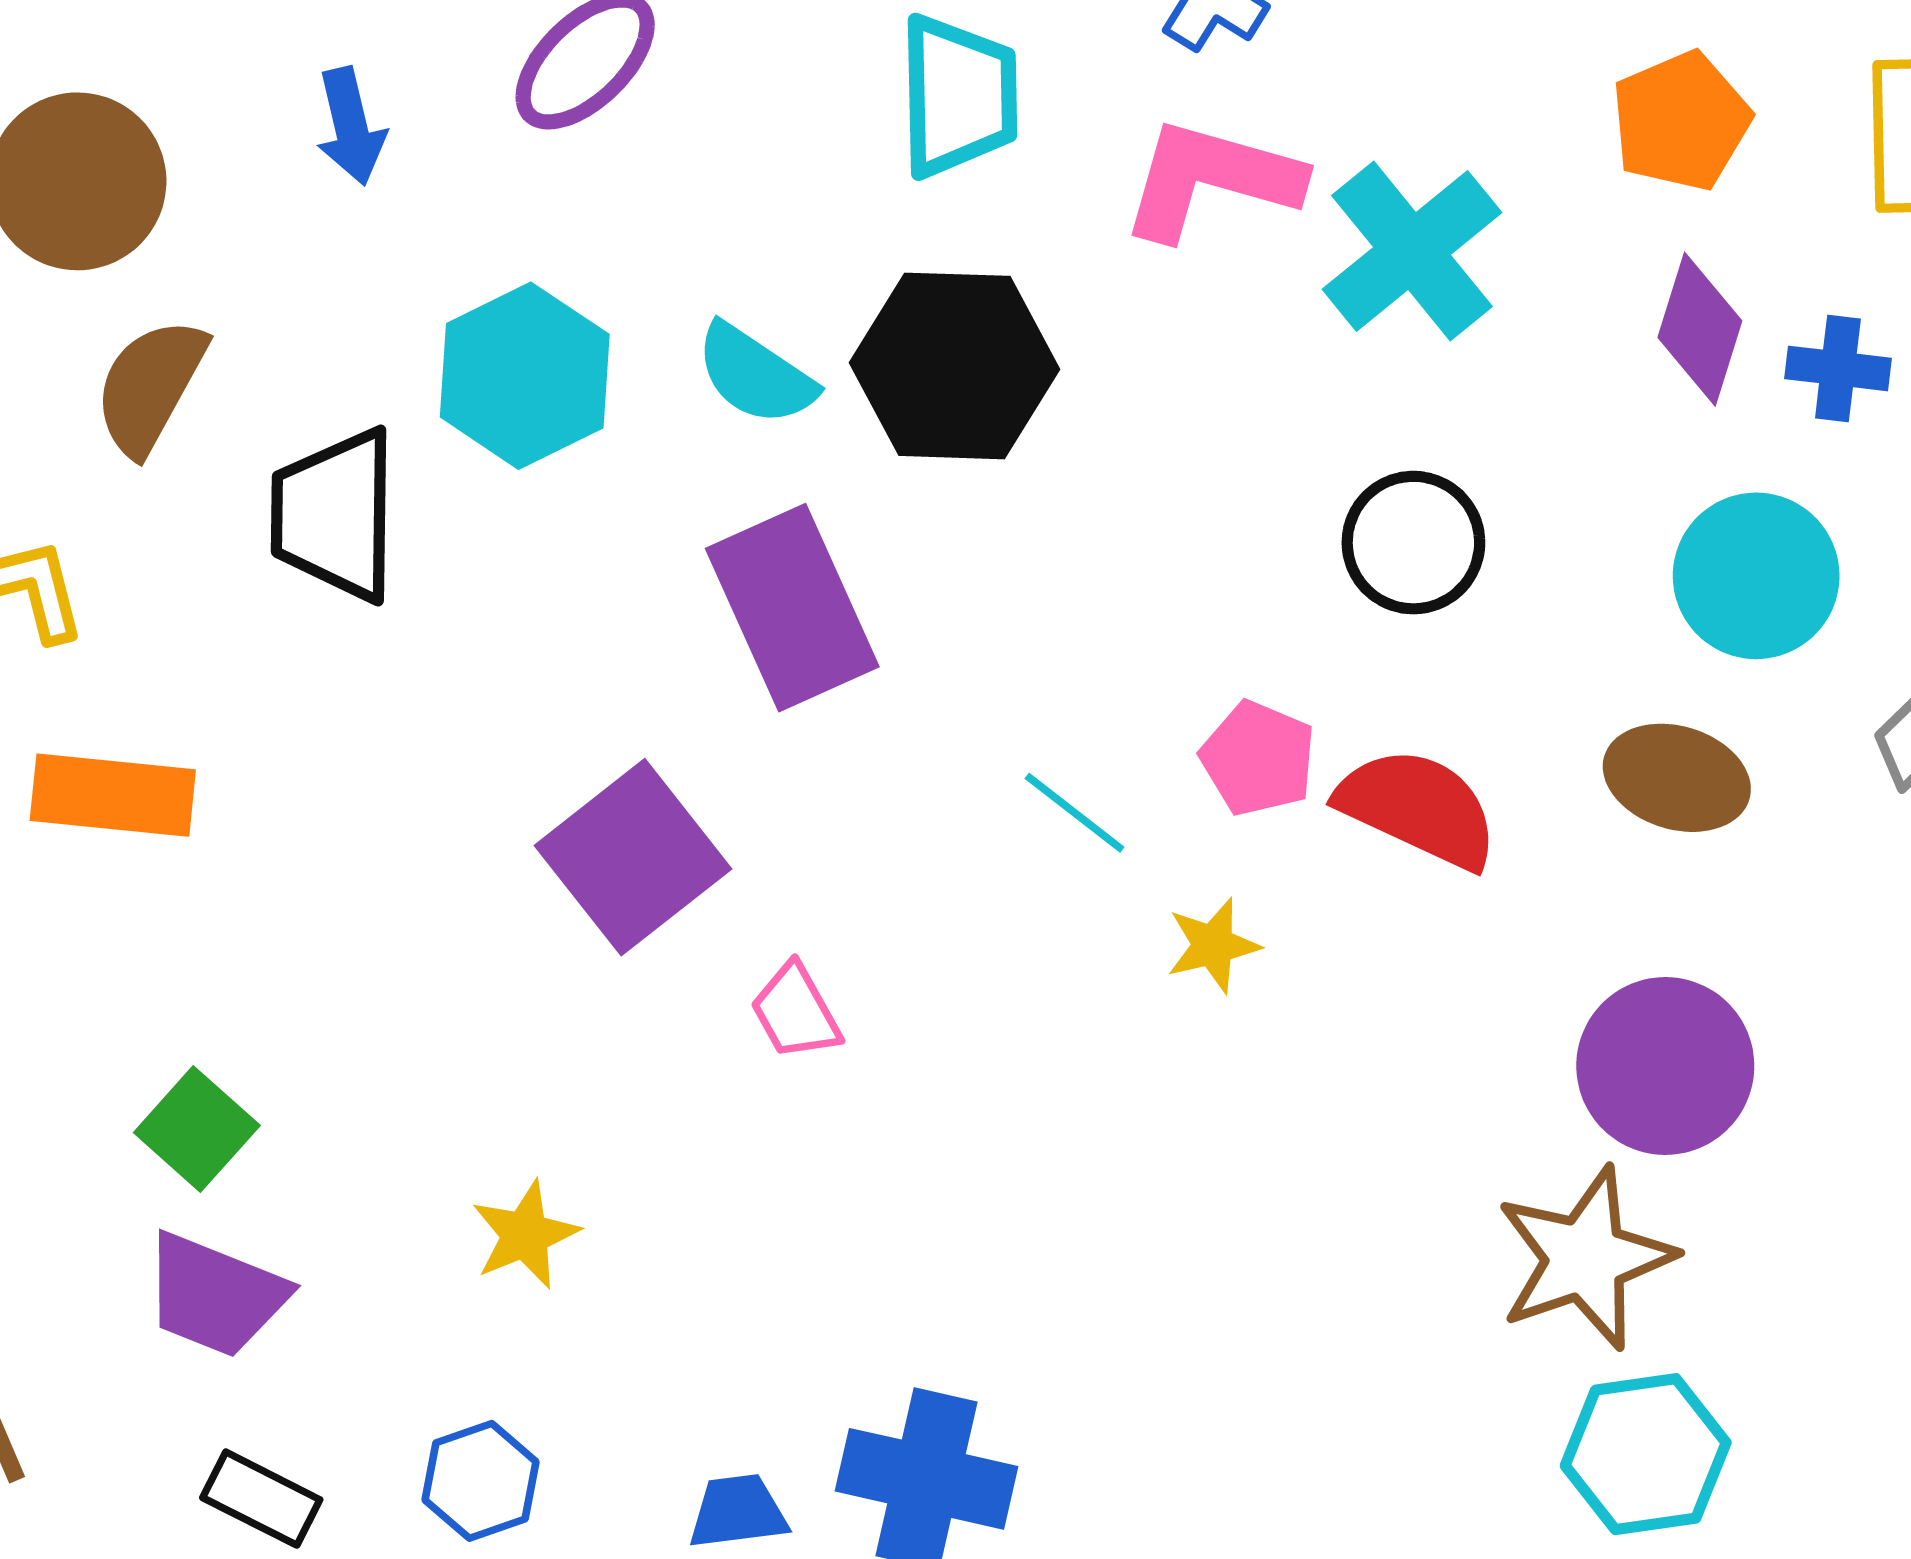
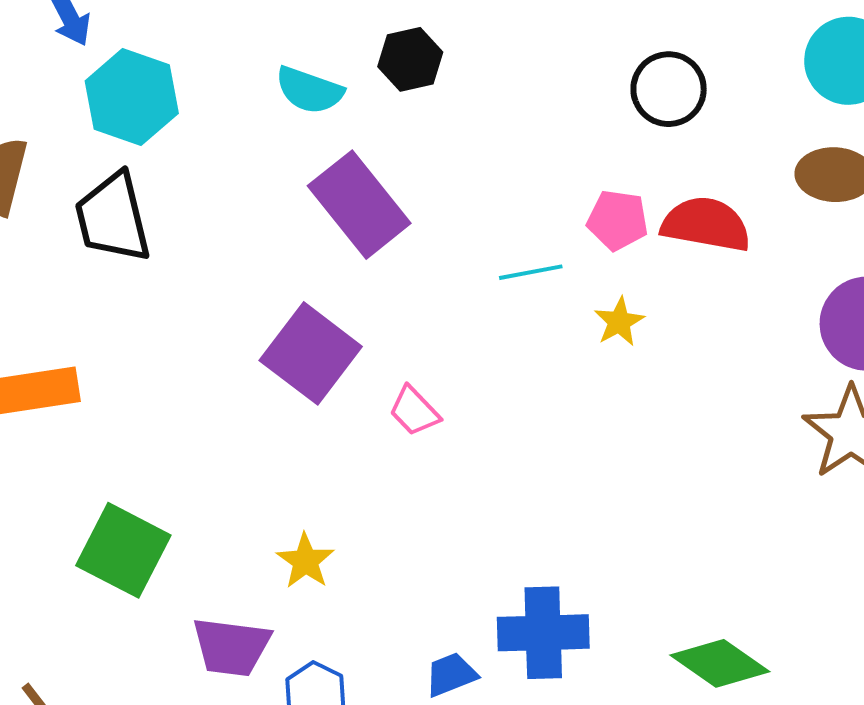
black hexagon: (954, 366) -> (410, 59), size x0.6
cyan hexagon: (525, 376) -> (132, 97), moved
cyan line: (1075, 813) -> (531, 272), turned -34
green square: (197, 1129) -> (123, 550), size x1.5
purple trapezoid: (215, 1295) -> (231, 647), moved

